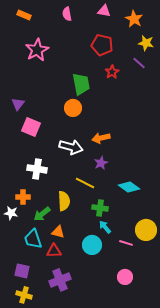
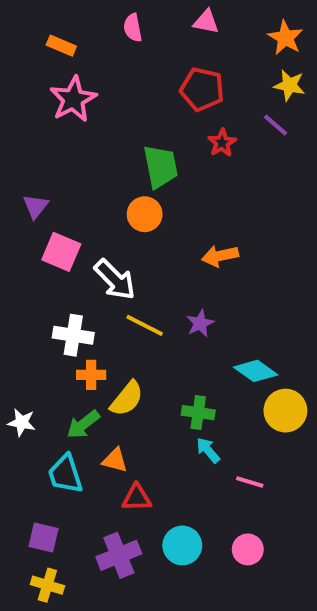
orange rectangle: (24, 15) -> (61, 46), moved
orange star: (134, 19) -> (285, 38), moved
orange arrow: (101, 138) -> (220, 256), moved
white arrow: (71, 147) -> (115, 280), moved, turned 30
yellow line: (85, 183) -> (145, 325), moved
orange cross: (23, 197) -> (91, 375), moved
yellow semicircle: (64, 201) -> (127, 399), turned 42
yellow circle: (146, 230) -> (285, 411), moved
cyan circle: (92, 245) -> (182, 545), moved
red triangle: (54, 251) -> (137, 498), moved

